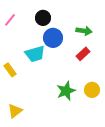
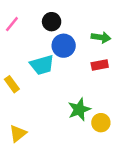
red rectangle: (83, 54) -> (100, 65), turned 32
yellow circle: (92, 90) -> (101, 123), moved

